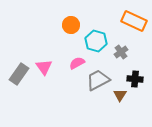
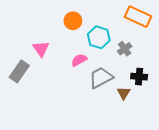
pink triangle: (44, 67) -> (41, 49), moved

